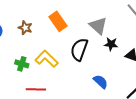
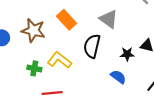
brown star: (25, 28) -> (33, 30), size x1.6
black star: (111, 44) -> (127, 54), moved

